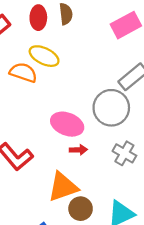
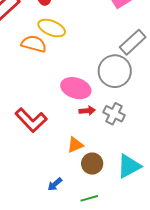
gray cross: (124, 153) -> (114, 114), moved
orange triangle: (63, 187) -> (75, 145), size x0.6

